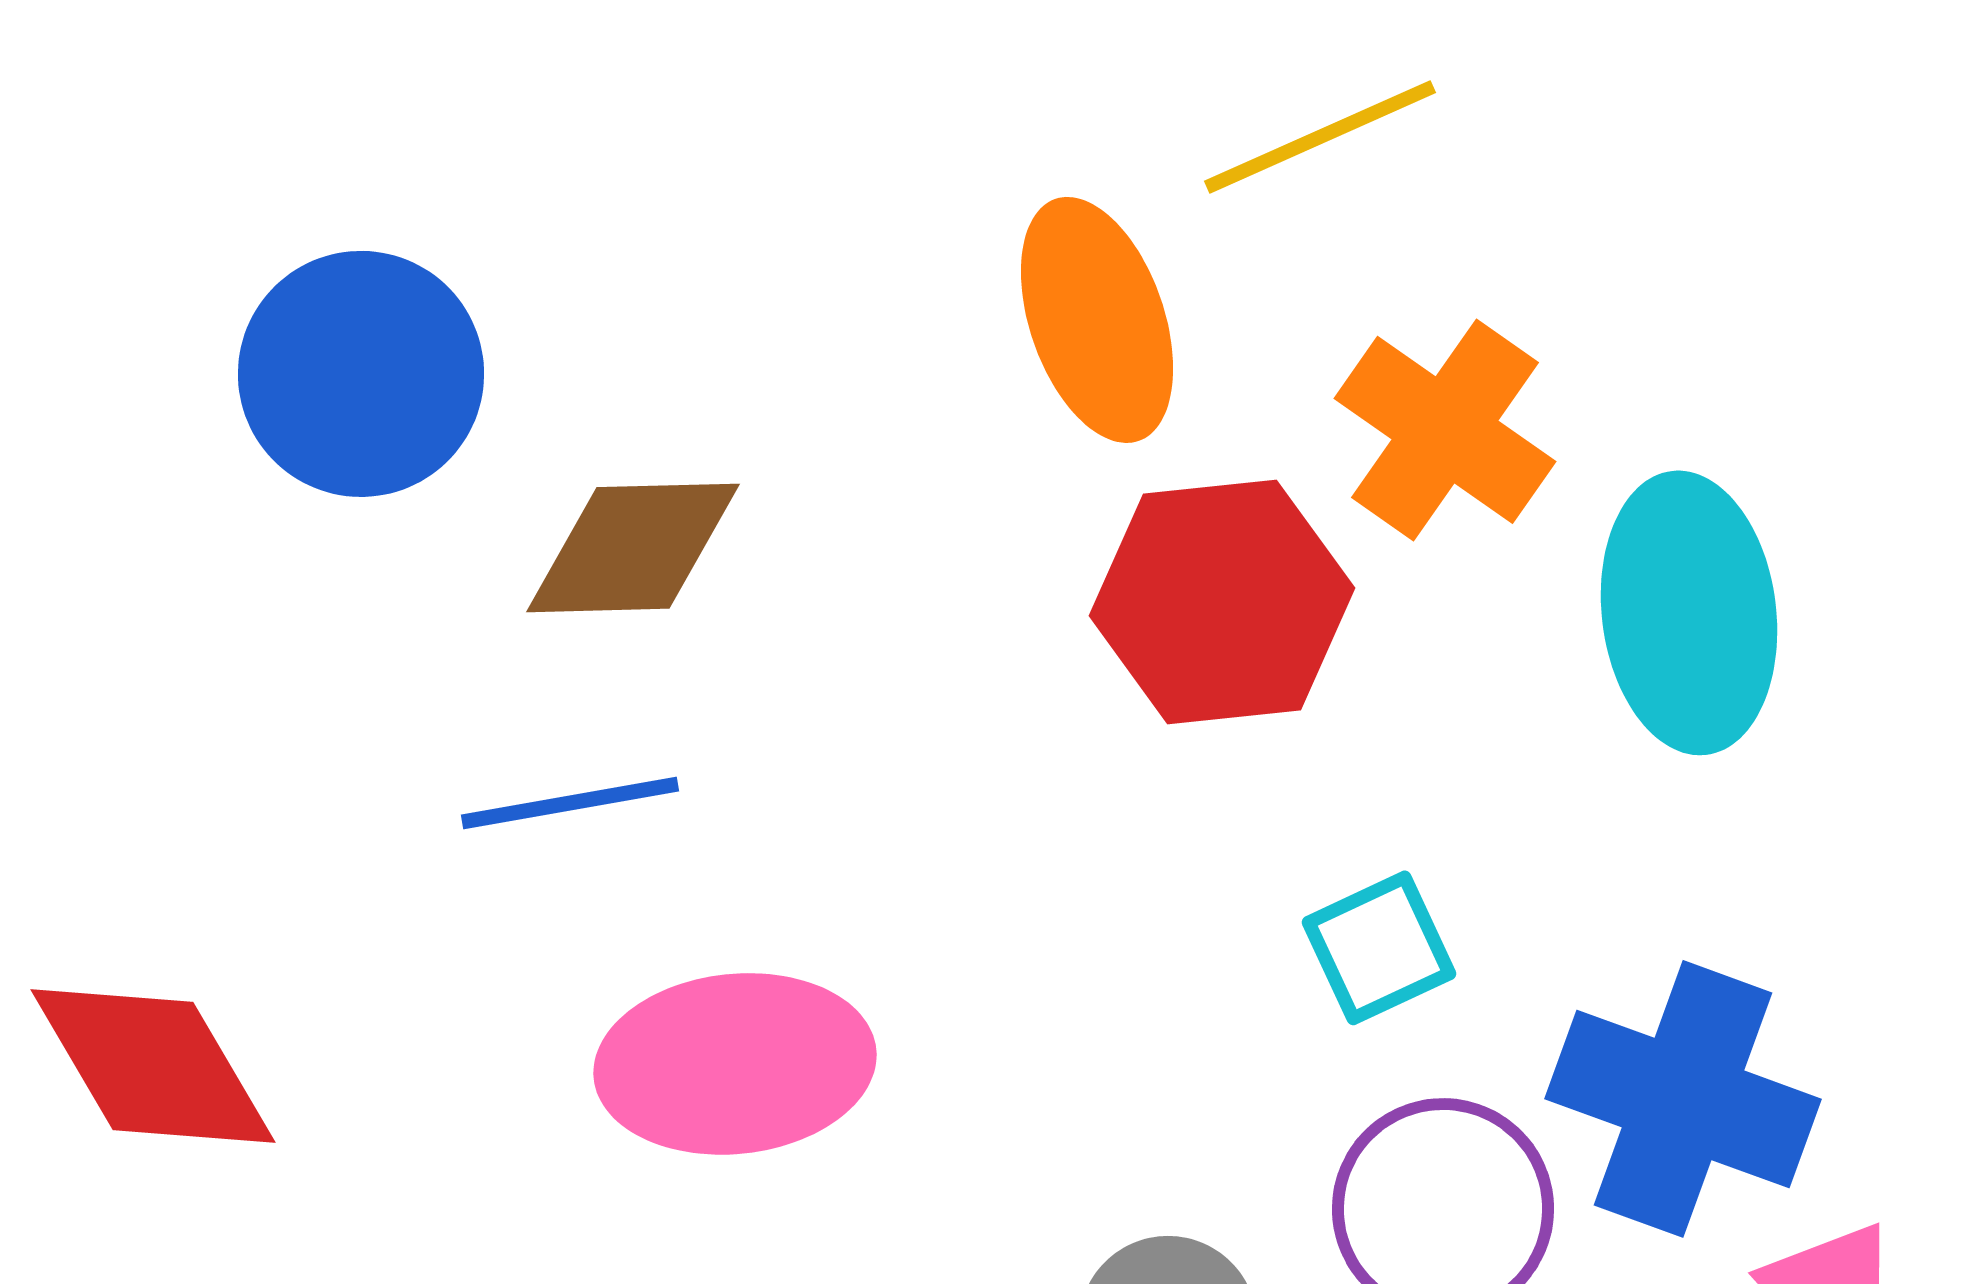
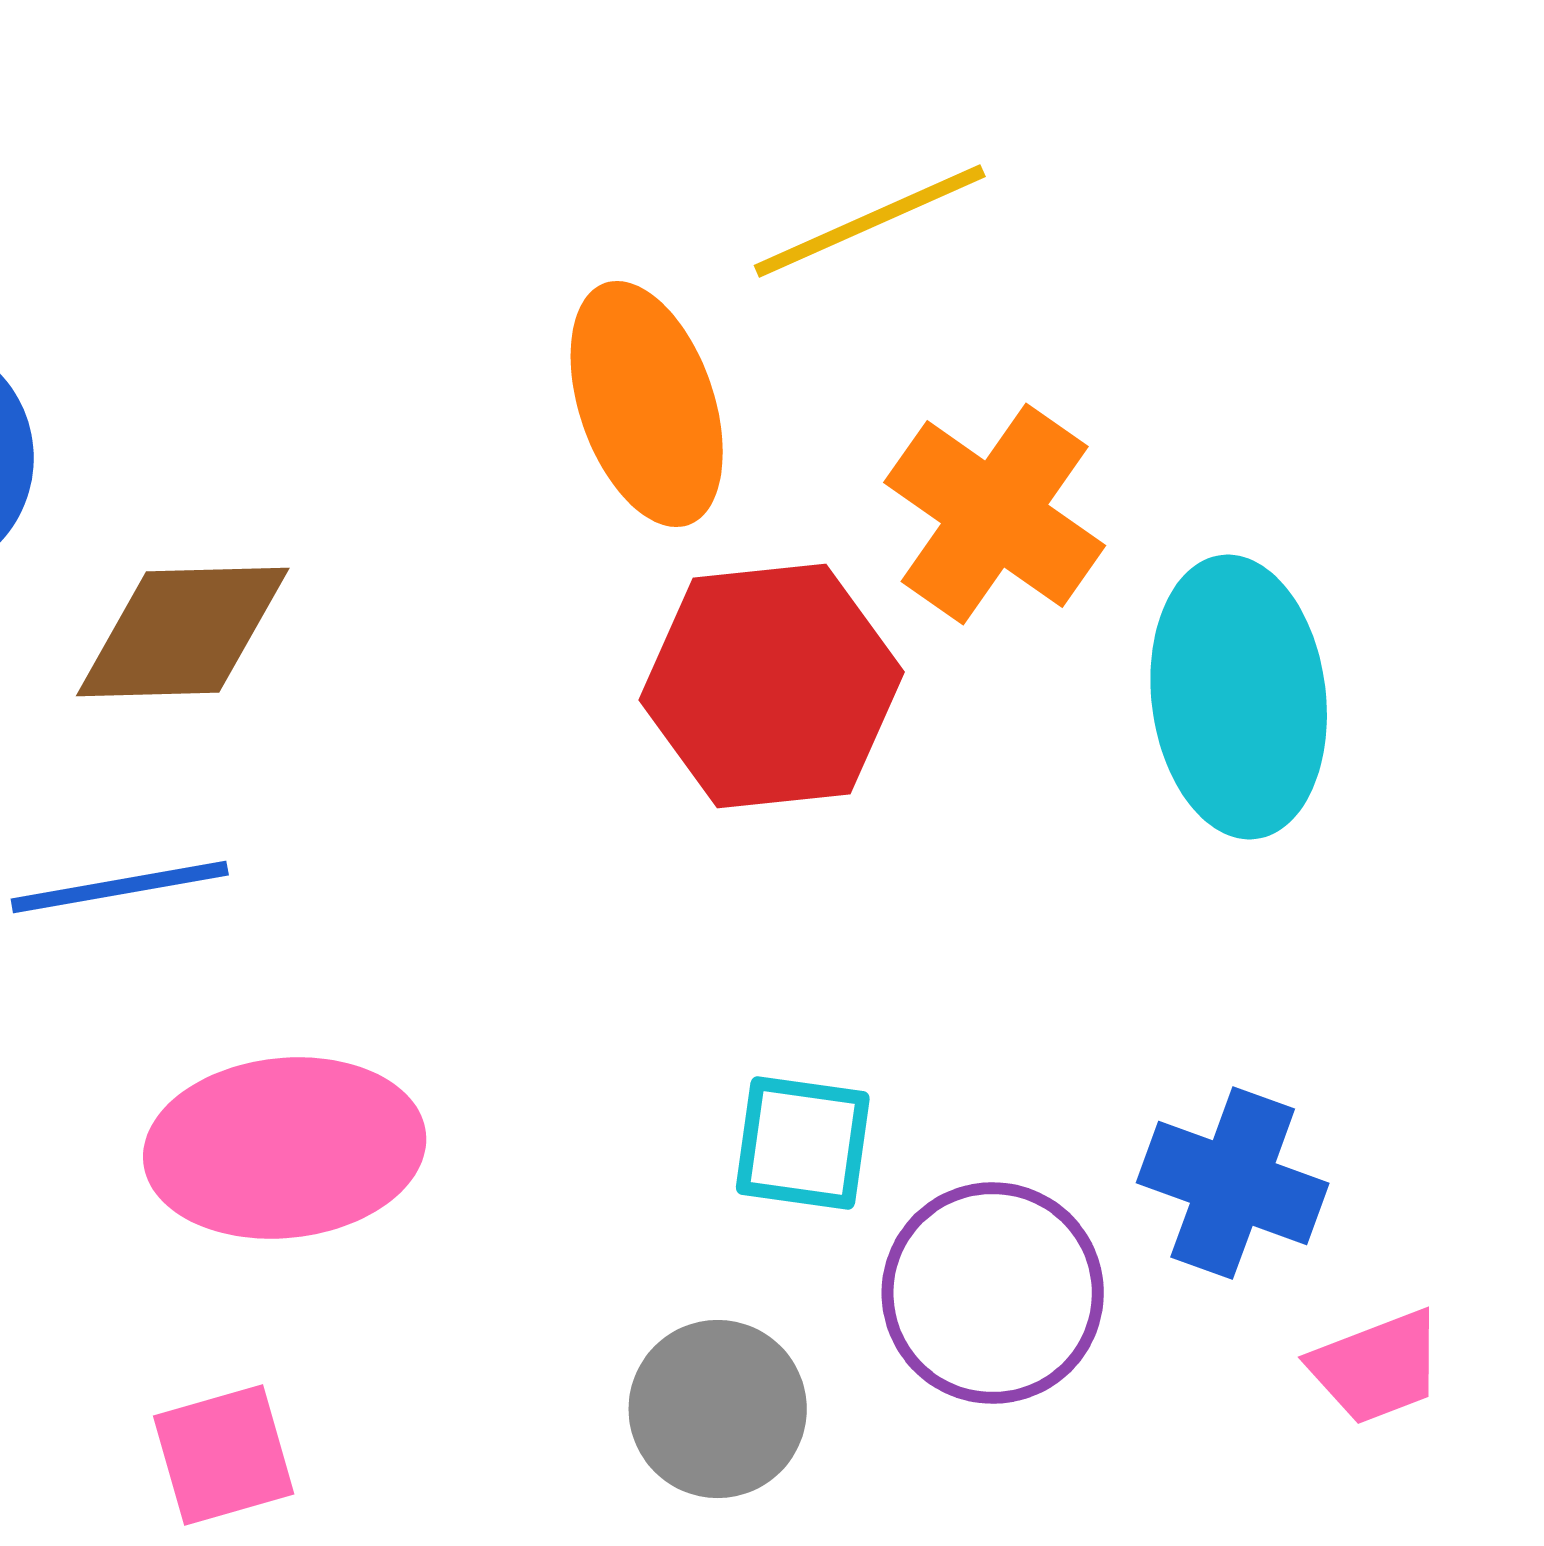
cyan square: (1379, 948) -> (803, 1143), moved, turned 33
blue cross: (1683, 1099) -> (1233, 1183), size x0.7

